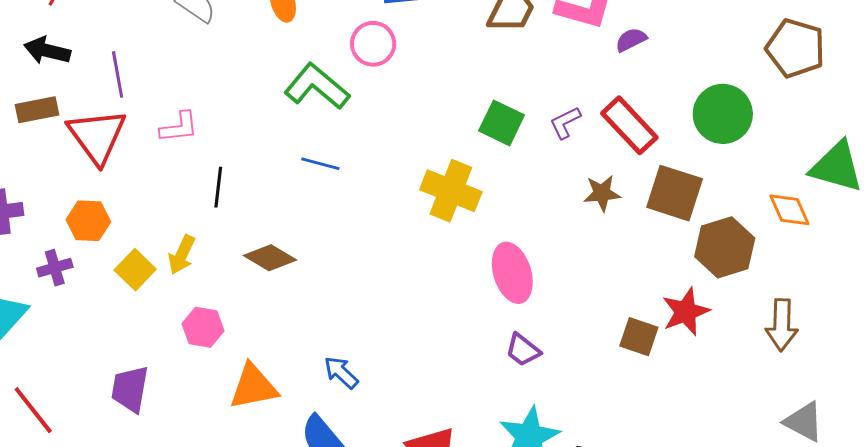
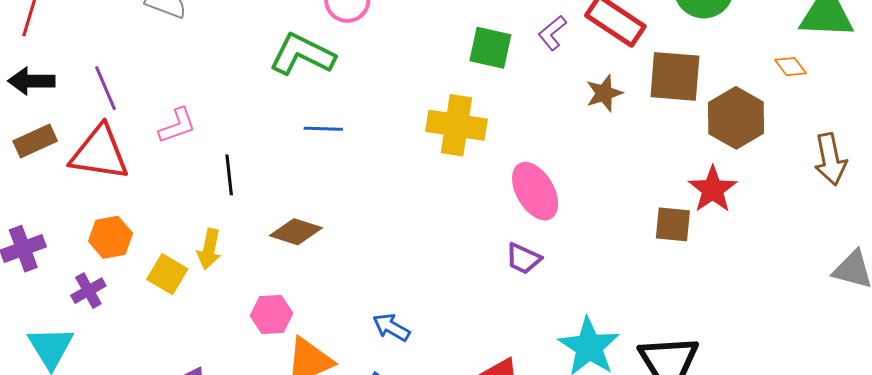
red triangle: (97, 136) -> (100, 153), turned -32
orange diamond: (789, 210) -> (790, 67), size x0.7
brown arrow: (782, 325) -> (830, 159), moved
pink hexagon: (203, 327) -> (272, 314), moved
purple trapezoid: (523, 350) -> (523, 259), moved

